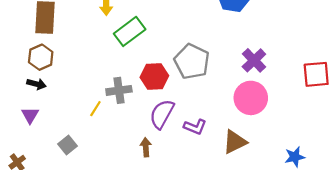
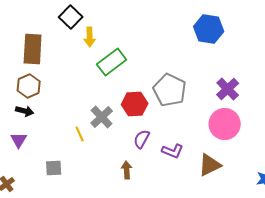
gray cross: (119, 90) -> (102, 117), turned -35
yellow line: (95, 109) -> (80, 134), turned -56
purple semicircle: (162, 114) -> (142, 139), size x0.7
gray square: (68, 145) -> (54, 168), turned 36

